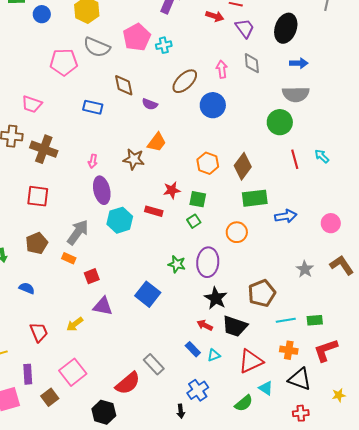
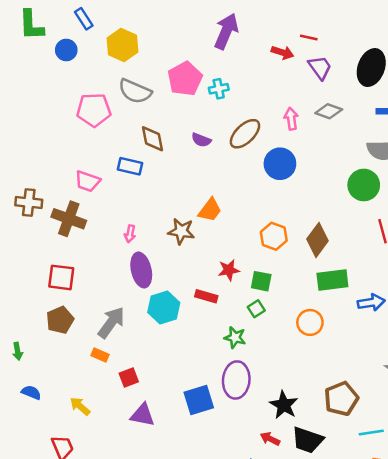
gray diamond: (252, 63) -> (329, 111), turned -65
brown diamond: (124, 85) -> (152, 139), moved
pink trapezoid: (32, 104) -> (87, 181), moved
purple semicircle: (150, 104) -> (201, 140), moved
brown pentagon: (37, 243) -> (60, 320), moved
purple ellipse: (208, 262) -> (236, 380), moved
green star: (177, 264) -> (235, 337), moved
blue semicircle: (27, 288) -> (31, 392), moved
blue square: (148, 294) -> (199, 400), turned 35
yellow arrow: (75, 324) -> (80, 406), moved, turned 78

